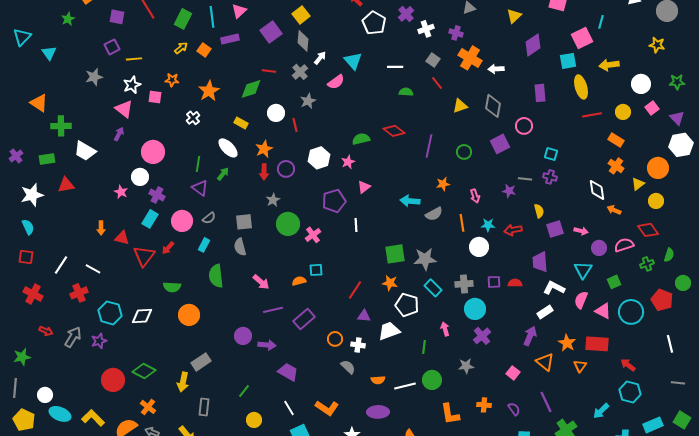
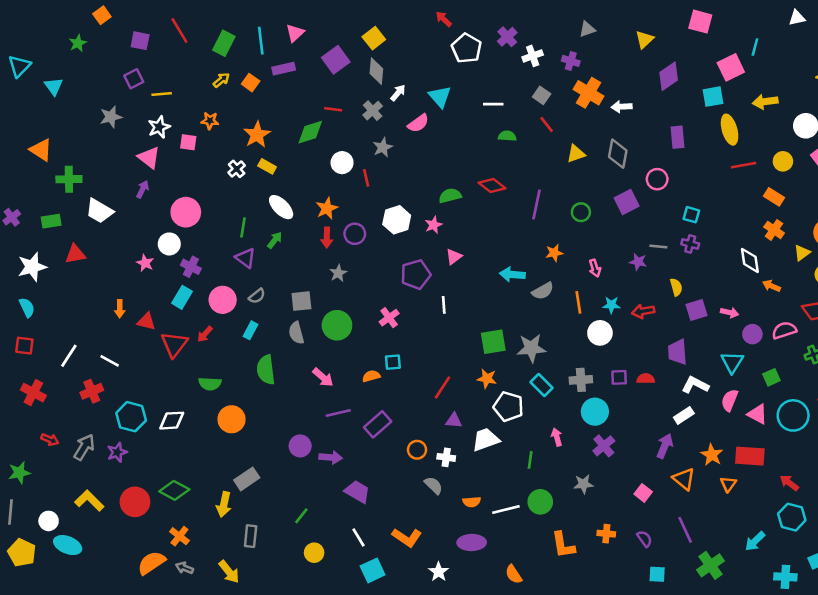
yellow rectangle: (241, 123) -> (267, 166), moved
green circle: (288, 224) -> (337, 325), moved
yellow L-shape: (93, 418) -> (89, 501), moved

